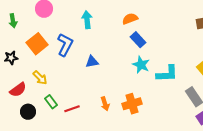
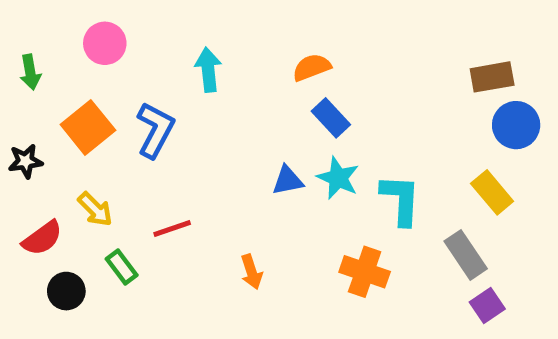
blue triangle: (92, 62) -> (288, 180), moved
cyan L-shape: (167, 74) -> (401, 200), turned -85
orange cross: (132, 104) -> (365, 272), moved, turned 36
red line: (72, 109) -> (172, 228), moved

